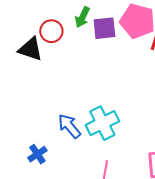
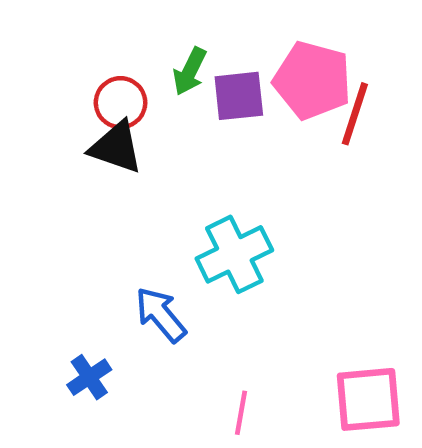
black triangle: (30, 49) -> (116, 147), moved
cyan cross: (102, 123) -> (234, 254), moved

